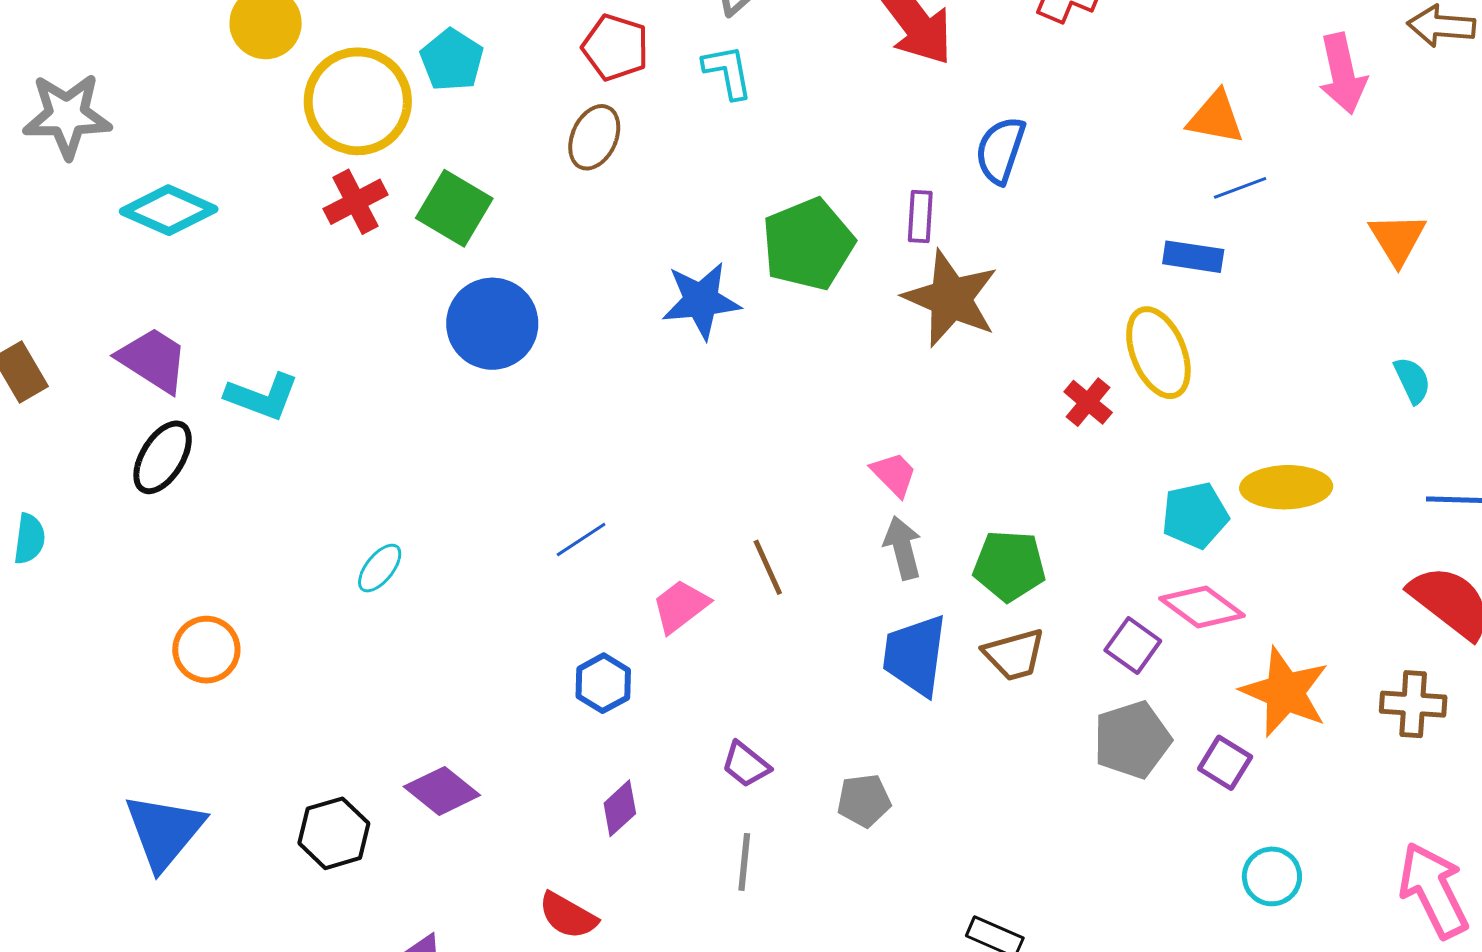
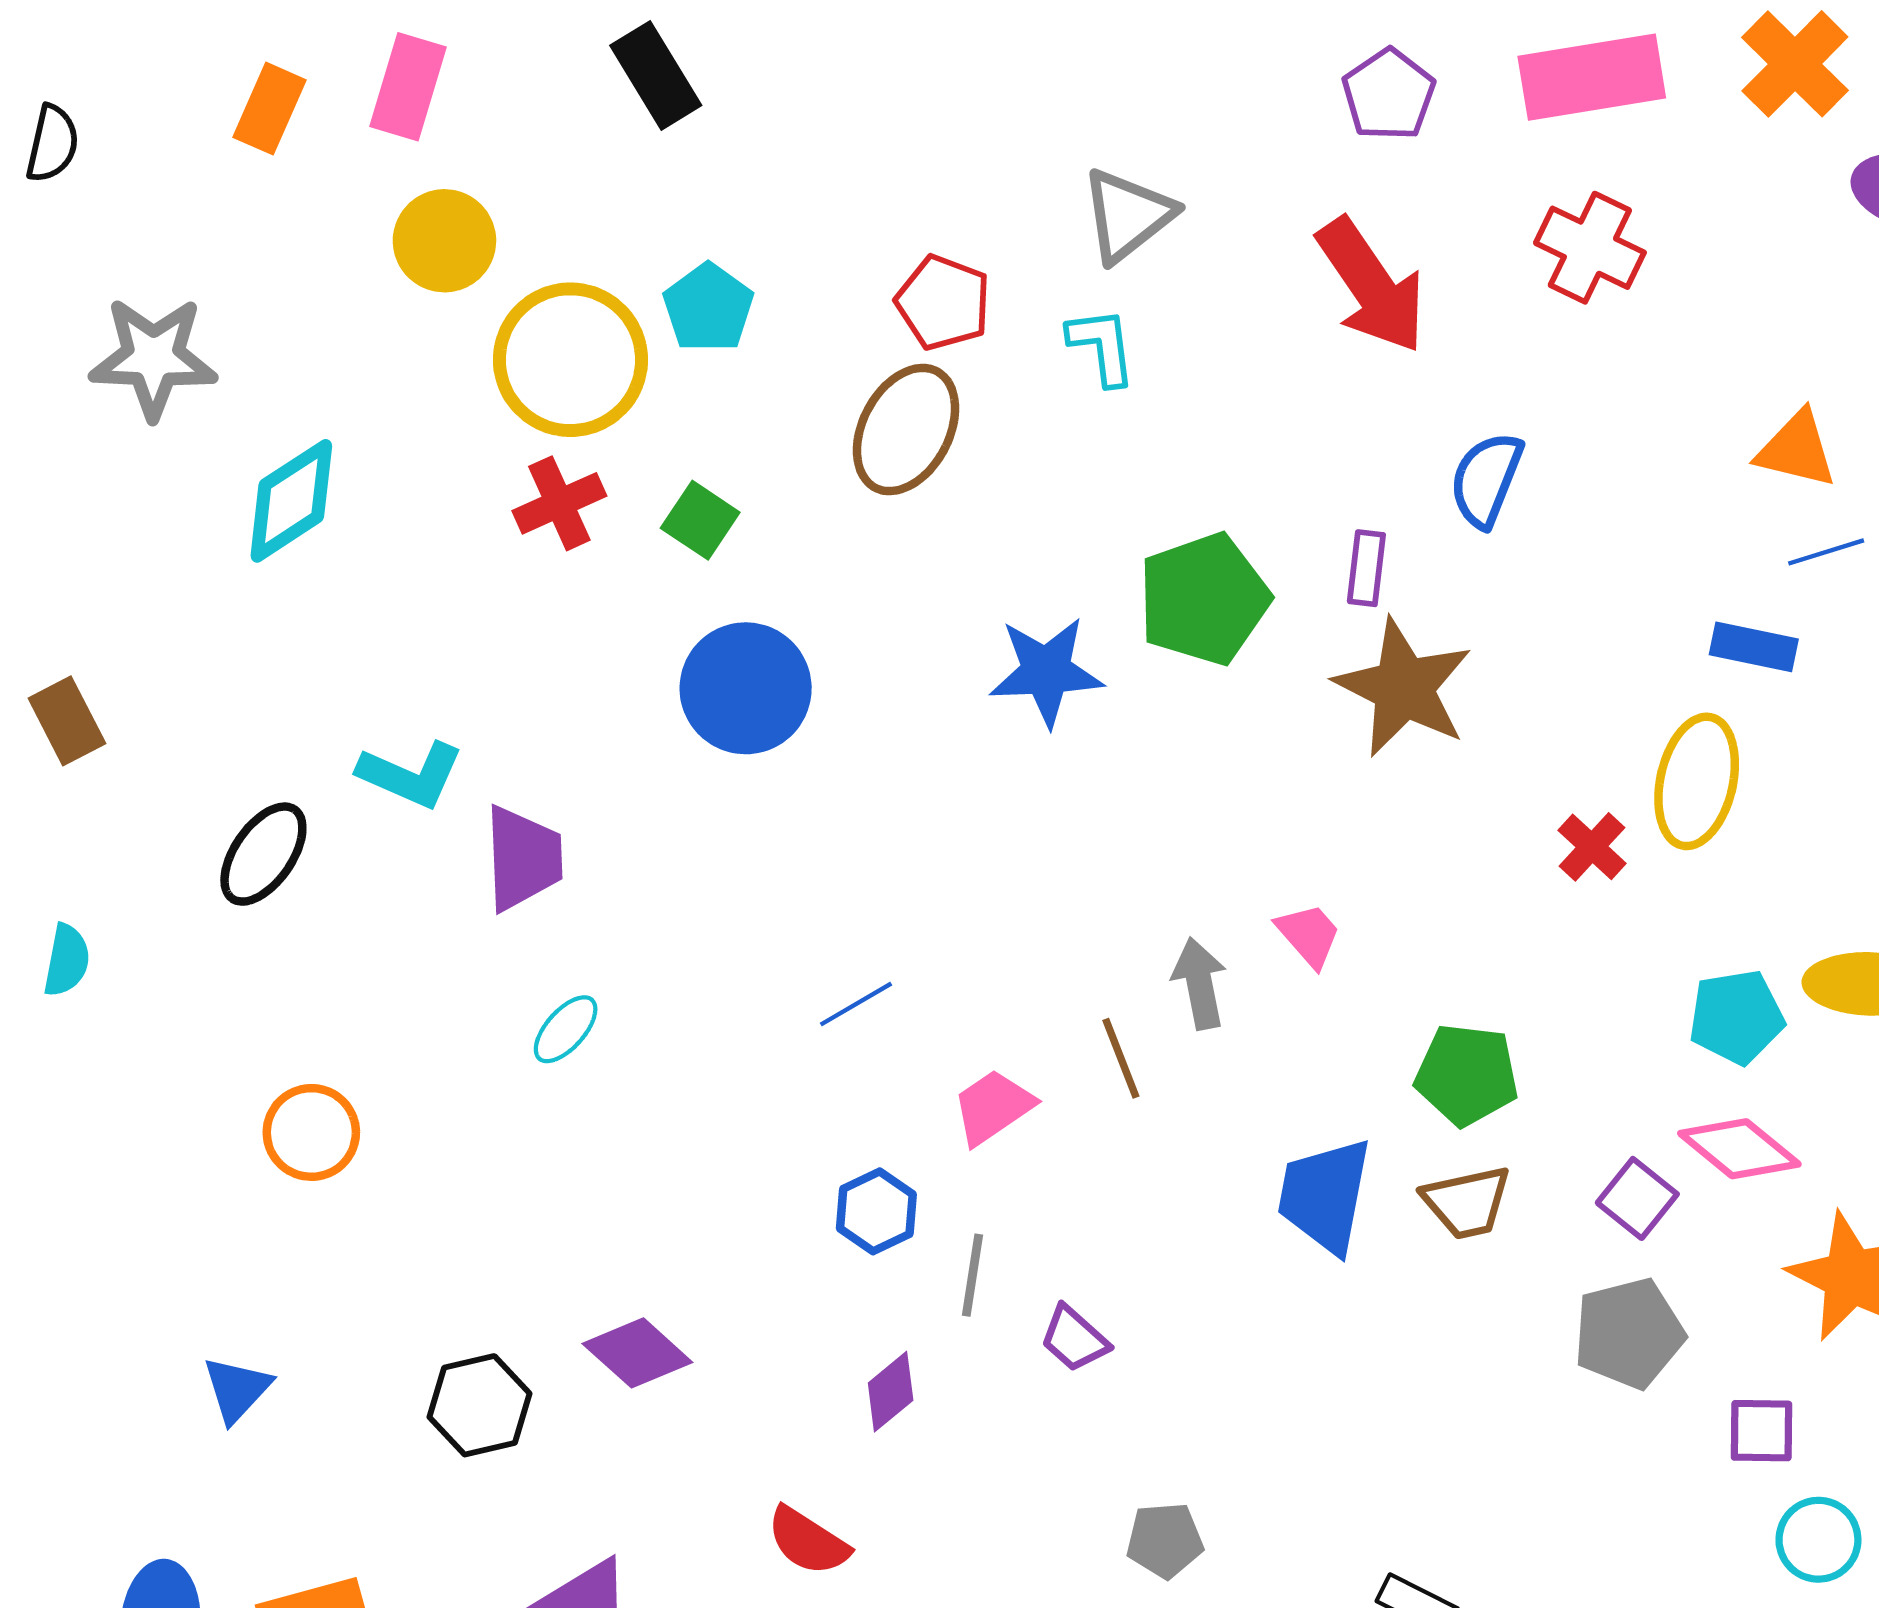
brown ellipse: (594, 137) -> (906, 430), size x1.4
green square: (454, 208) -> (700, 520), size x0.7
cyan diamond: (169, 210) -> (291, 501), turned -60
yellow ellipse: (1158, 353) -> (1697, 781), turned 32
purple trapezoid: (153, 360) -> (523, 858), moved, turned 52
gray arrow: (903, 548) -> (1200, 983), moved
purple square: (1225, 763) -> (1762, 1431), moved, turned -34
gray pentagon: (864, 801) -> (1165, 1540), moved
blue triangle: (164, 831) -> (237, 1389), size x0.6
gray line: (744, 862) -> (972, 1275), moved

